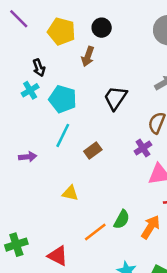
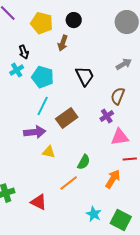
black trapezoid: (115, 98) -> (85, 76), turned 120
brown rectangle: (93, 150) -> (67, 118), size x1.5
purple arrow: (28, 157) -> (35, 132), moved, size x1.5
green semicircle: (122, 219) -> (84, 162), moved

